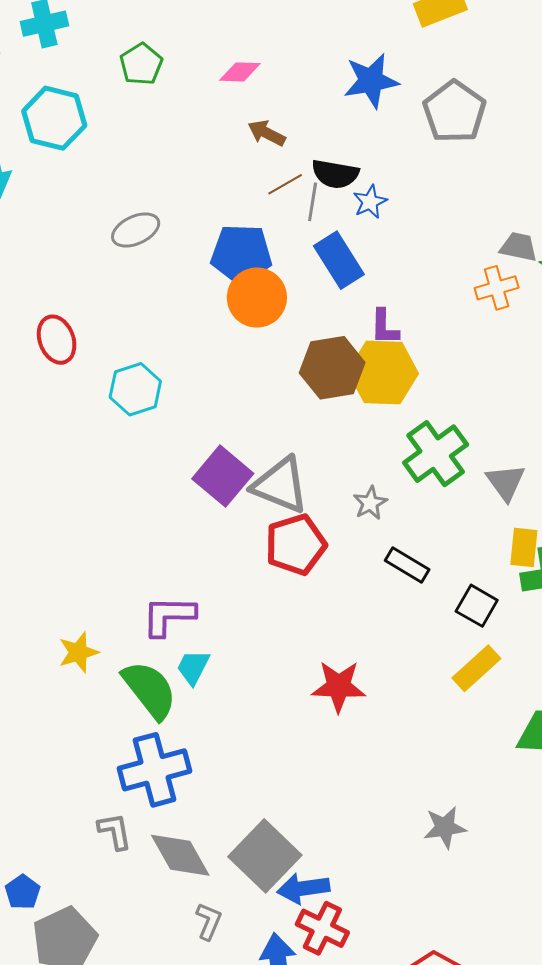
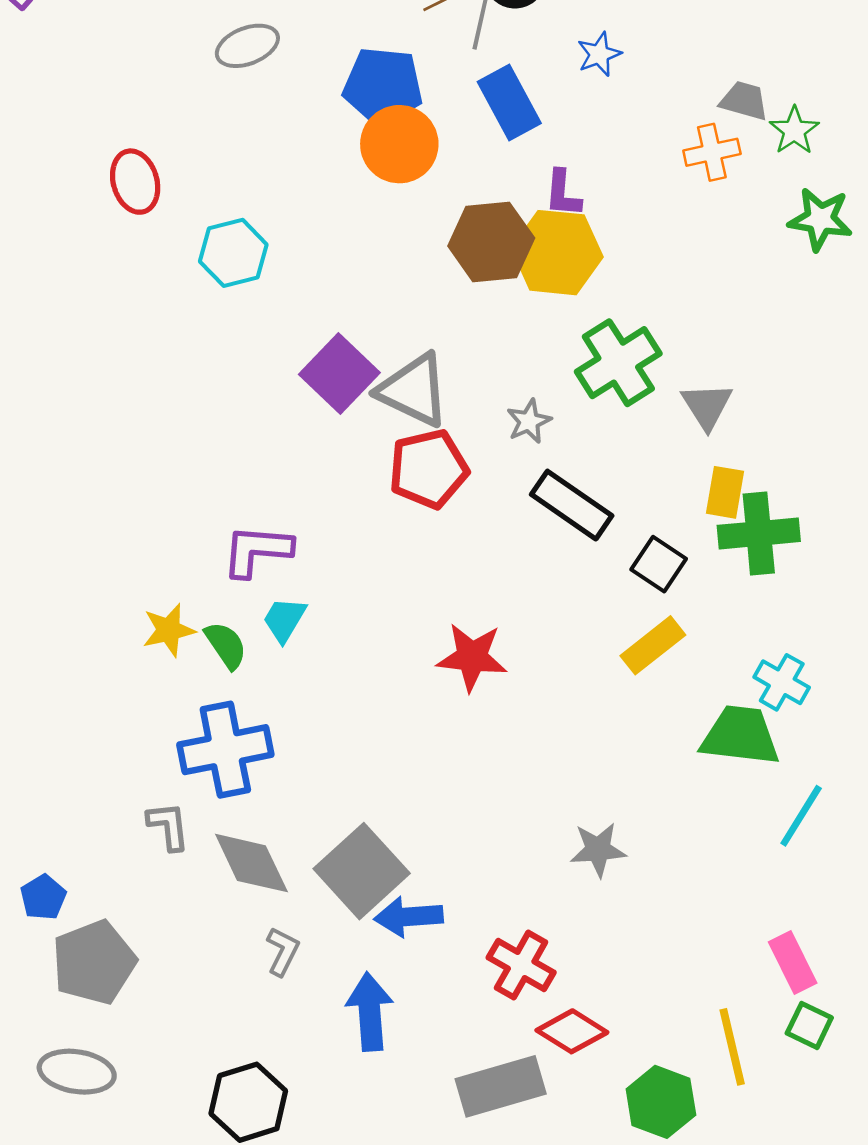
blue star: (370, 202) -> (599, 54), moved
black rectangle: (407, 565) -> (572, 505), size x1.4
yellow star: (78, 652) -> (169, 630), moved
green semicircle: (150, 690) -> (226, 645), size x0.6
red cross: (322, 928) -> (521, 965), moved

